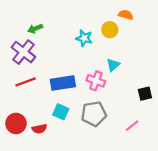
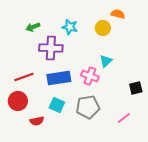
cyan star: (84, 38) -> (70, 27), moved
purple cross: (23, 52) -> (51, 48), moved, turned -35
red circle: (16, 123) -> (18, 101), moved

